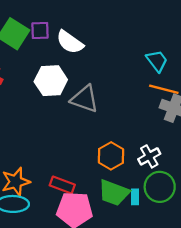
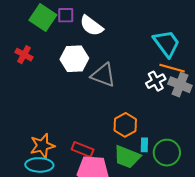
cyan trapezoid: (157, 61) -> (167, 43), size x1.4
white cross: (149, 156) -> (156, 81), moved
cyan rectangle: (135, 197) -> (144, 145), moved

